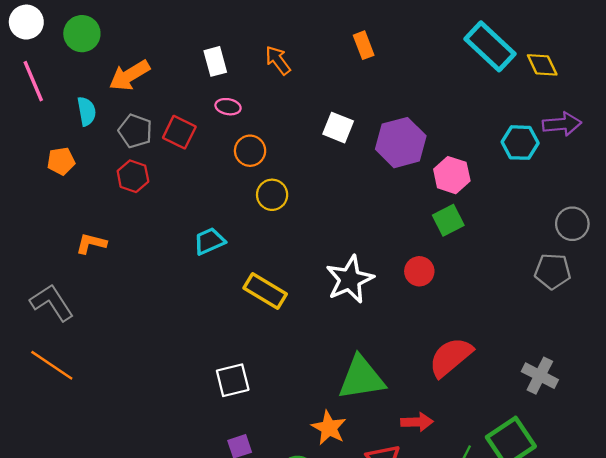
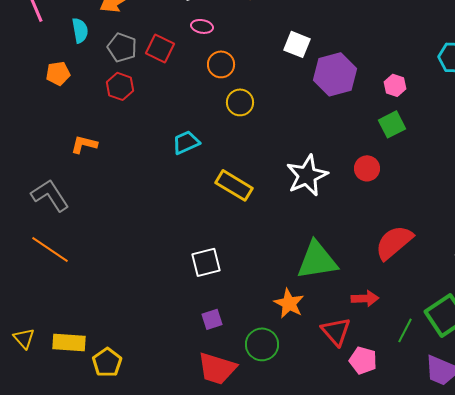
purple hexagon: (401, 143) -> (335, 74), moved
pink hexagon: (452, 175) -> (395, 85), size x0.7

